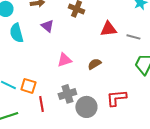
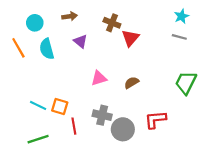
red triangle: (108, 29) -> (130, 38), moved, turned -42
gray line: (133, 37) -> (179, 37), moved
gray cross: (67, 94) -> (102, 115), turned 30

